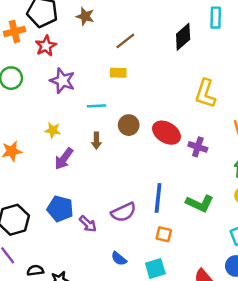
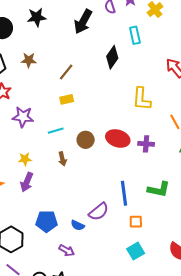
purple arrow: (64, 159) -> (27, 182), moved
purple arrow: (88, 224) -> (67, 250), moved
blue semicircle: (119, 259) -> (78, 225), moved

